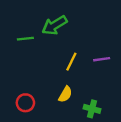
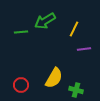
yellow line: (71, 62) -> (74, 29), moved
yellow semicircle: (65, 94) -> (54, 78), size x1.5

